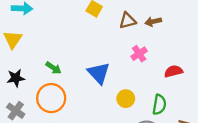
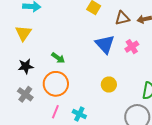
blue triangle: (99, 73) -> (105, 44), moved
yellow circle: (126, 99) -> (109, 85), moved

